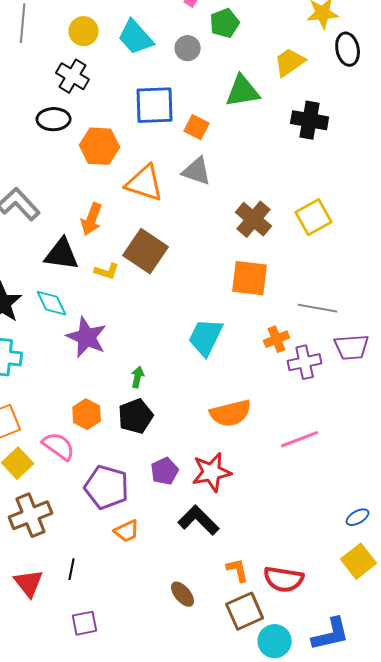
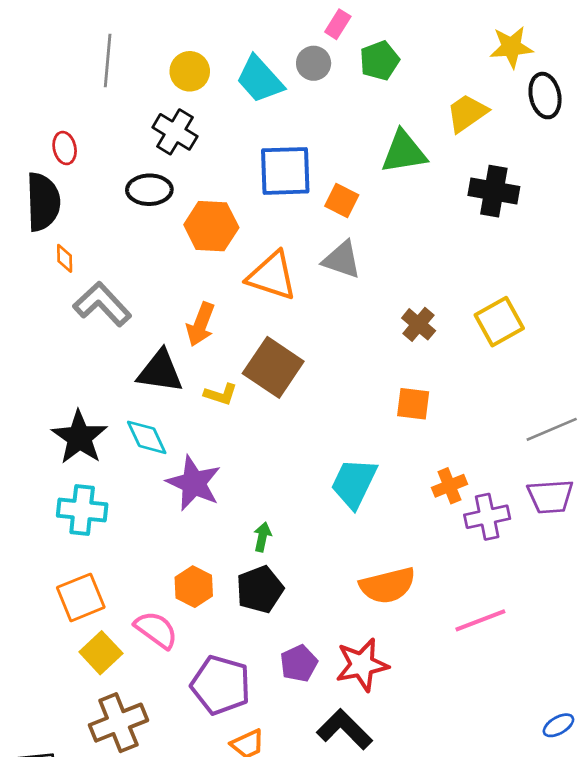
gray circle: (188, 48) -> (314, 63), moved
brown cross: (254, 219) -> (419, 324), size x0.7
orange square: (250, 278) -> (413, 404), size x0.7
gray line: (318, 308) -> (552, 429), moved, turned -33

